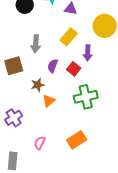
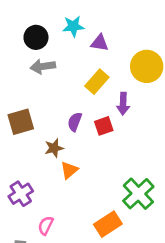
gray arrow: (36, 44) -> (43, 66), moved, turned 78
red square: (74, 69) -> (104, 126), turned 32
green cross: (86, 97) -> (138, 194), moved, turned -30
pink semicircle: (40, 143) -> (46, 226), moved

